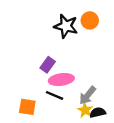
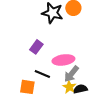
pink ellipse: (61, 80) -> (63, 60), moved
orange square: (27, 107) -> (27, 87), moved

